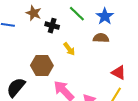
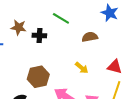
blue star: (105, 16) -> (110, 13), moved
yellow arrow: (69, 49) -> (82, 68), moved

